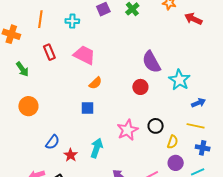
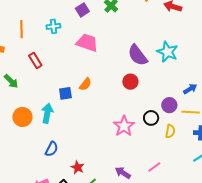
pink trapezoid: (84, 55) -> (87, 43), moved
cyan star: (179, 80) -> (167, 52), moved
blue square: (87, 108) -> (65, 93), moved
cyan arrow: (97, 148) -> (47, 113), moved
red star: (71, 155) -> (78, 167), moved
purple circle: (176, 163) -> (169, 105), moved

